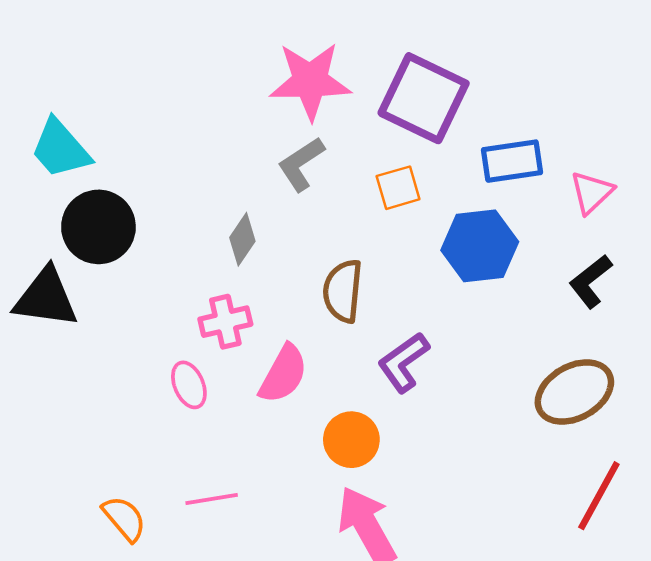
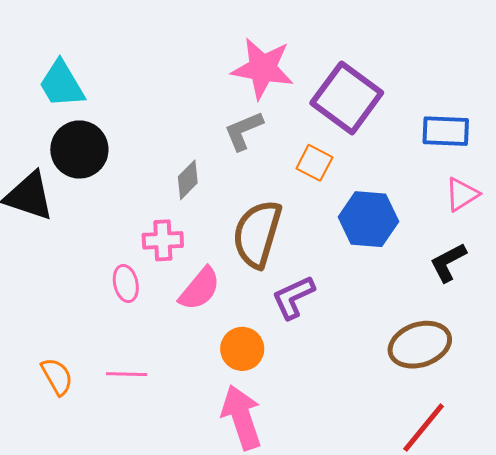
blue rectangle: (512, 161) -> (446, 131), moved
orange square: (398, 188) -> (314, 163), turned 33
brown semicircle: (343, 291) -> (257, 234), size x1.4

